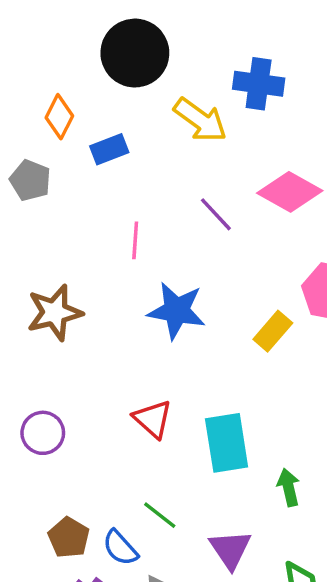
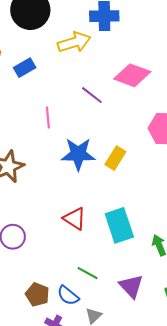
yellow arrow: (200, 120) -> (74, 42), turned -44
yellow rectangle: (273, 331) -> (115, 158), moved

